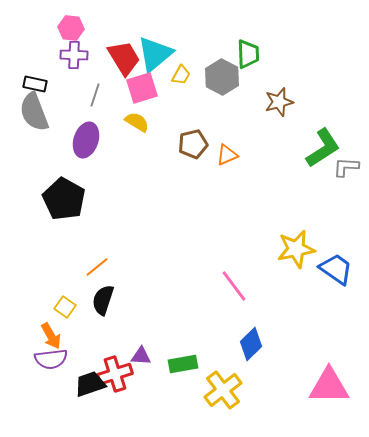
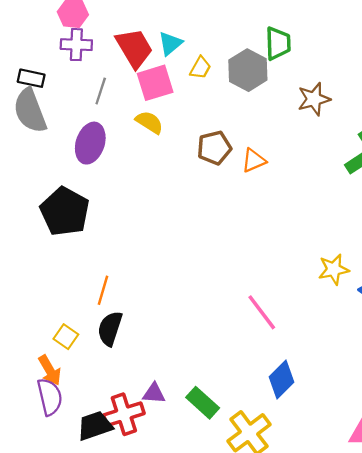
cyan triangle: (155, 54) -> (170, 43), size x0.6
yellow star: (296, 249) -> (334, 269), size x0.7
orange line: (97, 267) -> (103, 290), turned -35
purple semicircle: (51, 359) -> (50, 397), turned -96
green rectangle: (183, 364) -> (203, 403), turned 52

